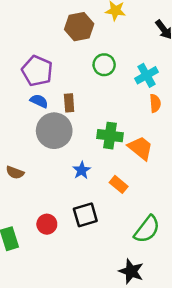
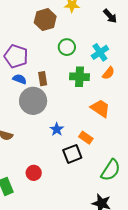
orange semicircle: (155, 103) -> (108, 73), turned 48
green cross: (110, 136) -> (80, 77), moved
black square: (85, 215) -> (72, 154), moved

